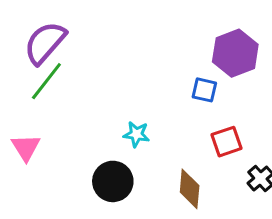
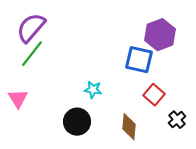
blue square: (204, 90) -> (139, 60), size x1.6
red square: (226, 142) -> (154, 95), turned -30

